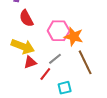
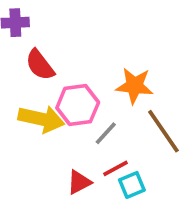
pink hexagon: (59, 31) -> (78, 105), moved
red triangle: (30, 62) -> (79, 182), moved
red line: (45, 74) -> (116, 168), moved, turned 32

